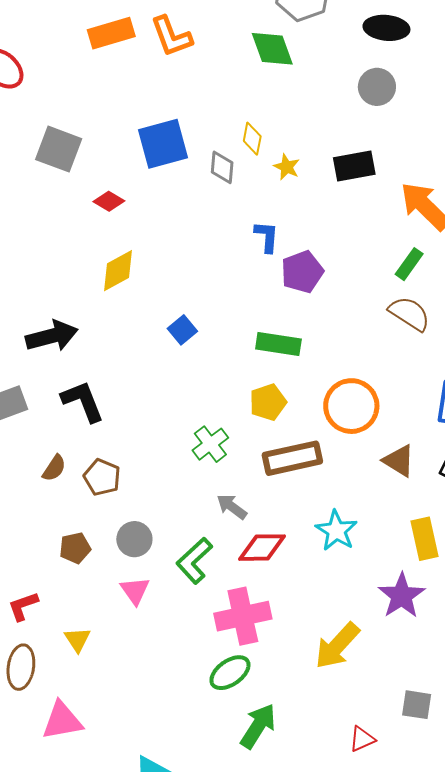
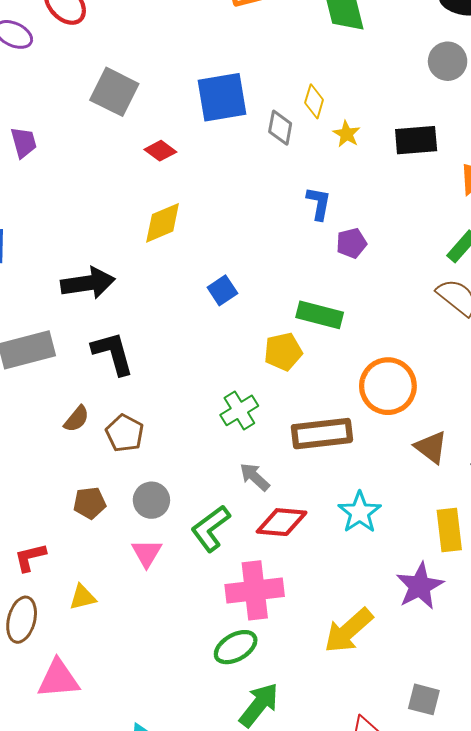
purple pentagon: (302, 272) -> (352, 243), size x0.7
yellow pentagon: (268, 402) -> (283, 352), moved
yellow triangle: (77, 640) -> (83, 597), turned 44

